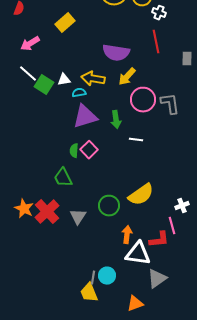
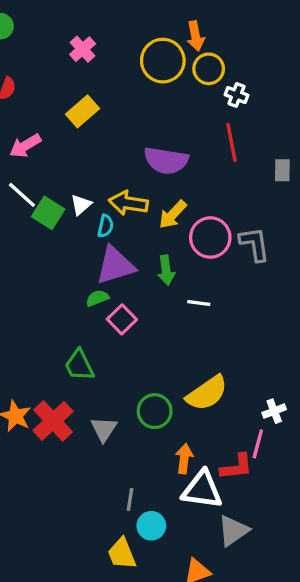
yellow arrow: (127, 77) -> (173, 215), moved
white triangle: (64, 80) -> (81, 205), turned -32
cyan semicircle: (79, 93) -> (105, 226), turned 112
green semicircle: (74, 151) -> (97, 298), moved, turned 64
pink line: (172, 226) -> (258, 444), turned 30
gray line: (93, 278) -> (130, 500), moved

